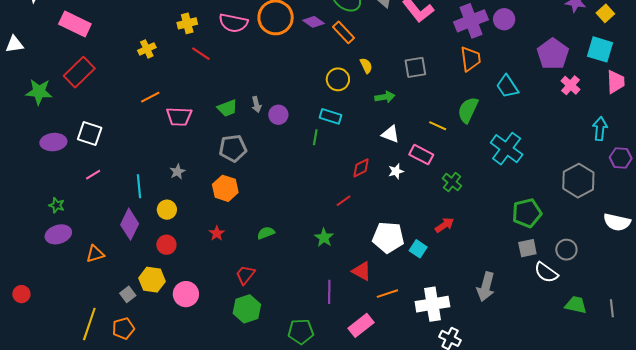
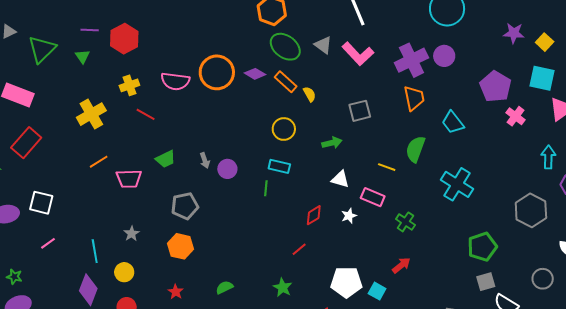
yellow cross: (147, 49) -> (91, 114), size x1.6
yellow semicircle: (366, 66) -> (310, 94), moved
green trapezoid: (227, 108) -> (166, 159), moved
gray circle: (566, 250) -> (543, 279), moved

